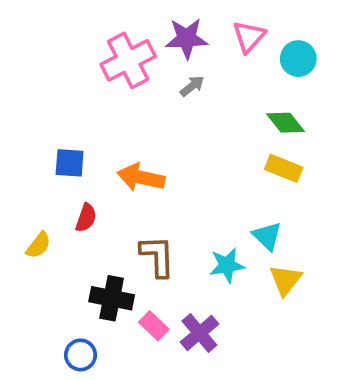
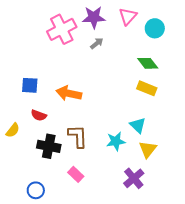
red semicircle: (86, 218) -> (39, 115), turned 91
black cross: (112, 298) -> (49, 146), moved
purple cross: (199, 333) -> (134, 178), moved

